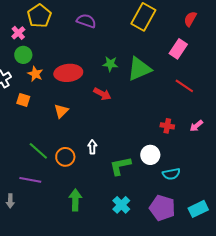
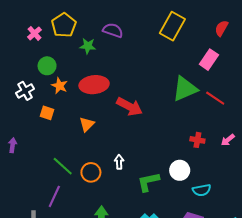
pink cross: (18, 33) -> (34, 33), moved
green star: (110, 64) -> (88, 46), moved
green triangle: (139, 69) -> (185, 89), moved
red arrow: (102, 94) -> (130, 107), size x1.4
purple line: (30, 180) -> (54, 196), turned -75

